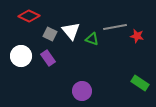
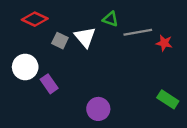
green triangle: (92, 39) -> (110, 19), moved
purple rectangle: (48, 58) -> (49, 84), moved

